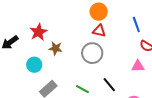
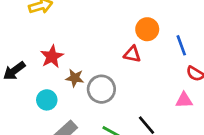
orange circle: (99, 12) -> (147, 29), moved
gray circle: (92, 53) -> (101, 89), moved

